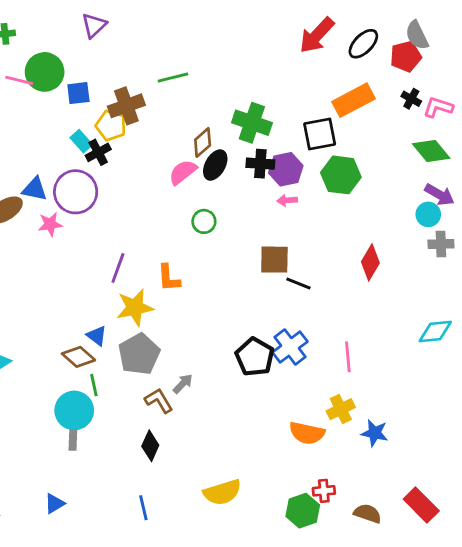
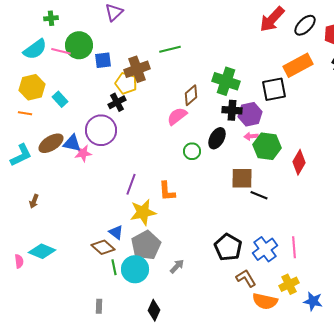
cyan rectangle: (81, 141) -> (60, 99), moved
black ellipse: (215, 165) -> (217, 138), moved
green hexagon: (341, 175) -> (267, 146), moved
blue triangle: (35, 189) -> (72, 143), moved
red diamond: (370, 262) -> (299, 162), moved
blue cross: (290, 347) -> (265, 249), moved
brown L-shape: (159, 401) -> (246, 278), moved
cyan circle: (74, 410) -> (135, 269), moved

